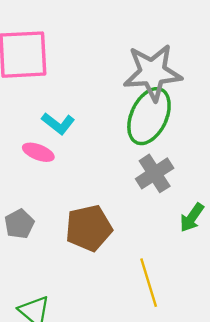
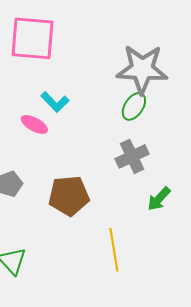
green ellipse: (149, 116) -> (134, 106), size x0.6

